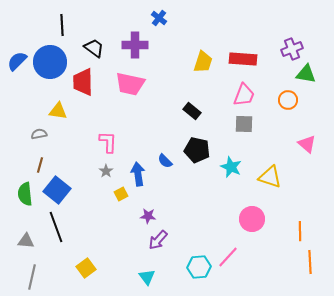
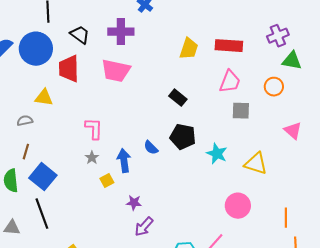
gray square: (244, 124) -> (241, 111), moved

